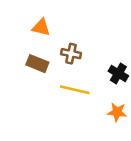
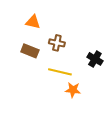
orange star: (117, 112) -> (73, 90), moved

